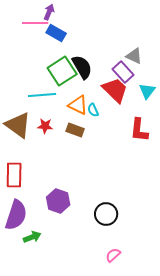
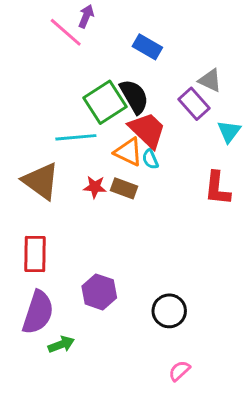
pink line: (35, 23) -> (66, 32), turned 40
blue rectangle: (56, 33) -> (147, 47), moved
red trapezoid: (115, 90) -> (147, 130), moved
red star: (45, 126) -> (95, 187), moved

